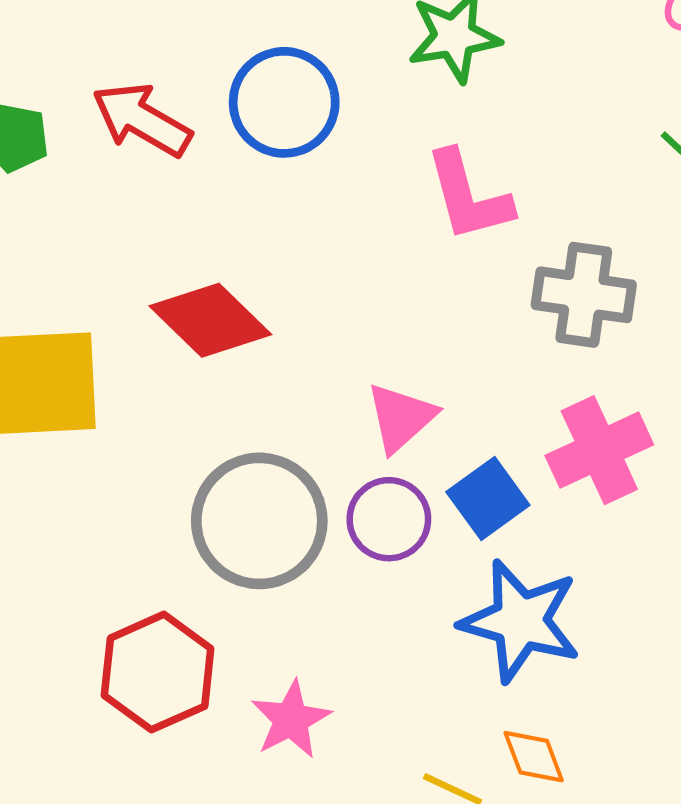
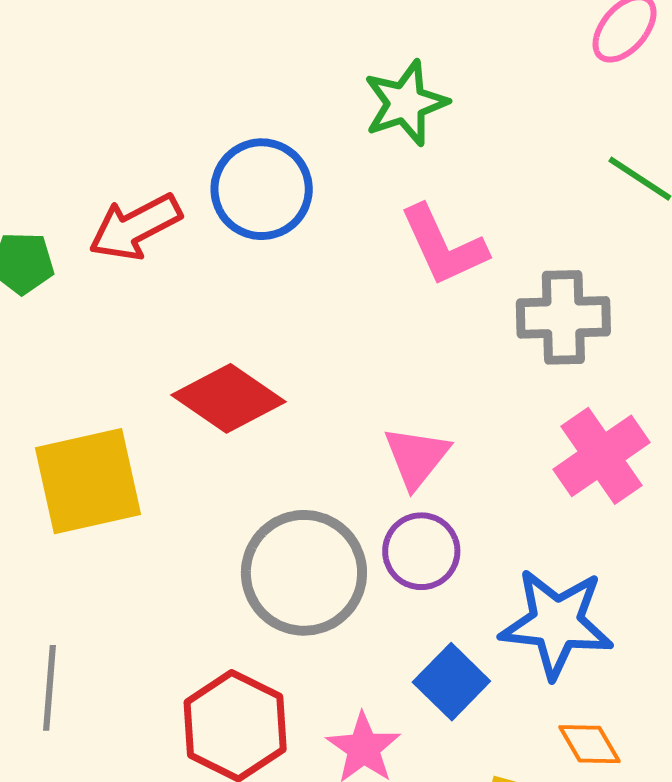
red arrow: (142, 120) -> (135, 227), turned -48
blue square: (488, 498) -> (451, 682), moved

